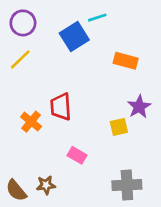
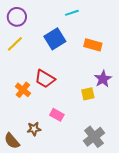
blue square: (74, 36) -> (55, 39), moved
red trapezoid: (61, 107) -> (45, 79), turned -55
brown star: (46, 185) -> (34, 129), moved
gray cross: (127, 185) -> (94, 137), turned -35

